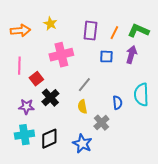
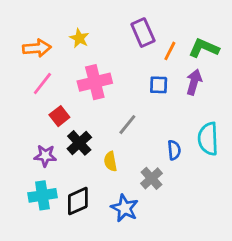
purple rectangle: (90, 31) -> (143, 33), moved, turned -30
pink line: (19, 66) -> (42, 84), moved, turned 36
yellow semicircle: (82, 107) -> (110, 161), moved

